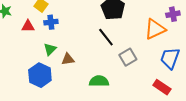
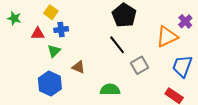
purple cross: (173, 14) -> (185, 21), turned -32
green triangle: (50, 49) -> (54, 51), moved
brown triangle: (68, 59) -> (78, 67), turned 32

